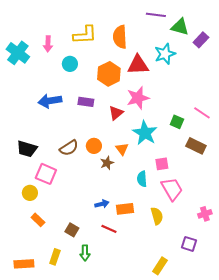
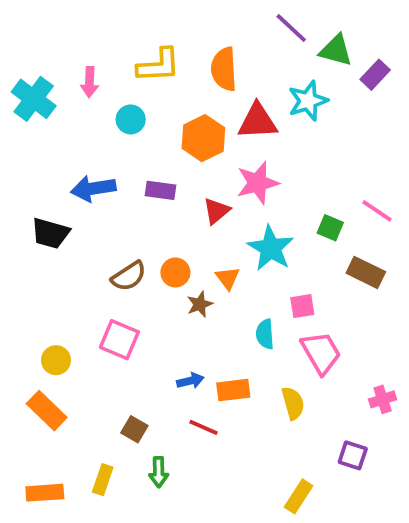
purple line: (156, 15) -> (291, 28), turned 36
black trapezoid: (27, 149) -> (50, 233), moved
pink square: (46, 174) -> (119, 340), moved
orange rectangle: (38, 220) -> (47, 411), moved, size x1.5

